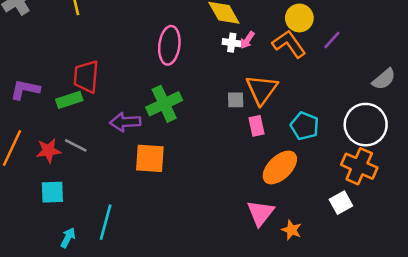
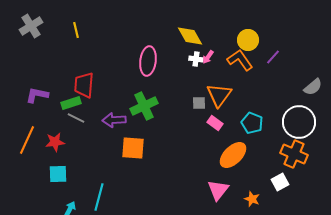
pink rectangle: (256, 126) -> (215, 123), turned -42
gray line: (76, 145) -> (76, 118), moved
orange star: (292, 230) -> (252, 199), moved

